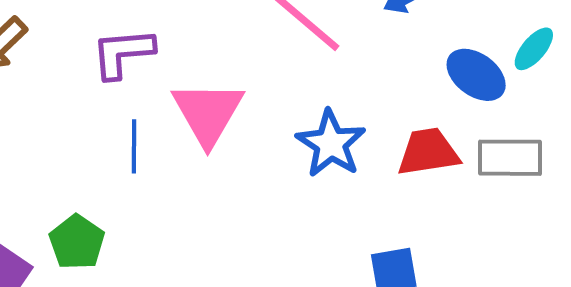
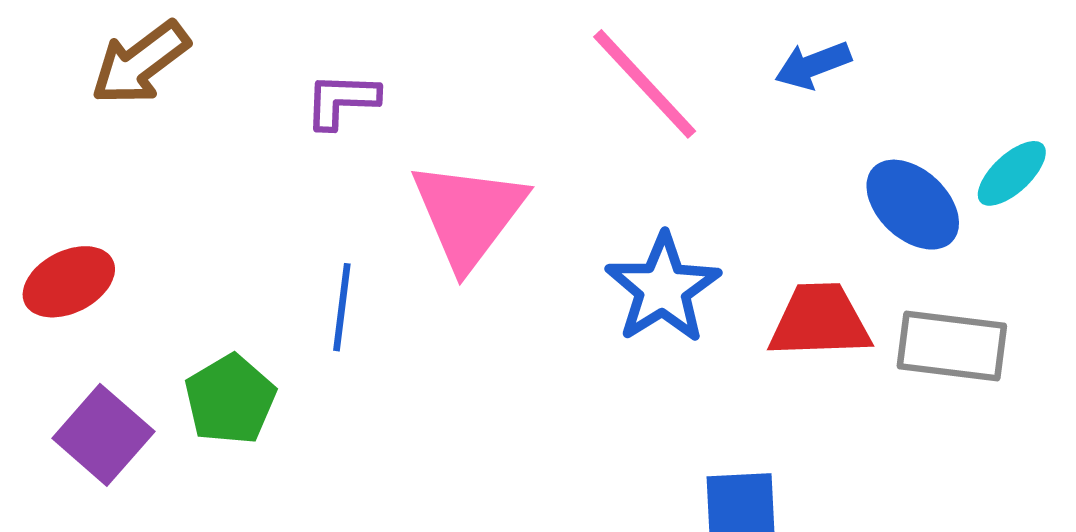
purple L-shape: (123, 53) -> (342, 101), size x0.7
blue line: (134, 146) -> (342, 307), moved

